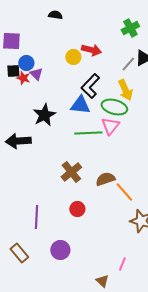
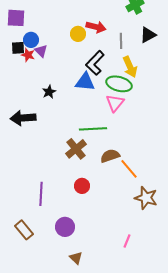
gray line: (128, 64) -> (121, 41), moved, turned -42
black star: (44, 115) -> (49, 92), size x0.6
green line: (88, 133) -> (93, 129), moved
brown triangle: (102, 281) -> (76, 258), moved

